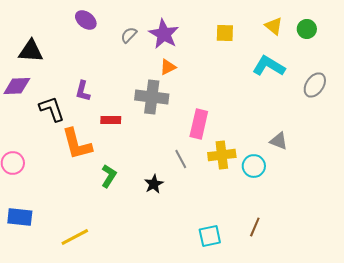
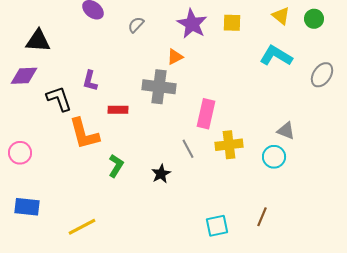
purple star: (164, 34) -> (192, 24), moved
cyan circle: (254, 166) -> (274, 157), moved

